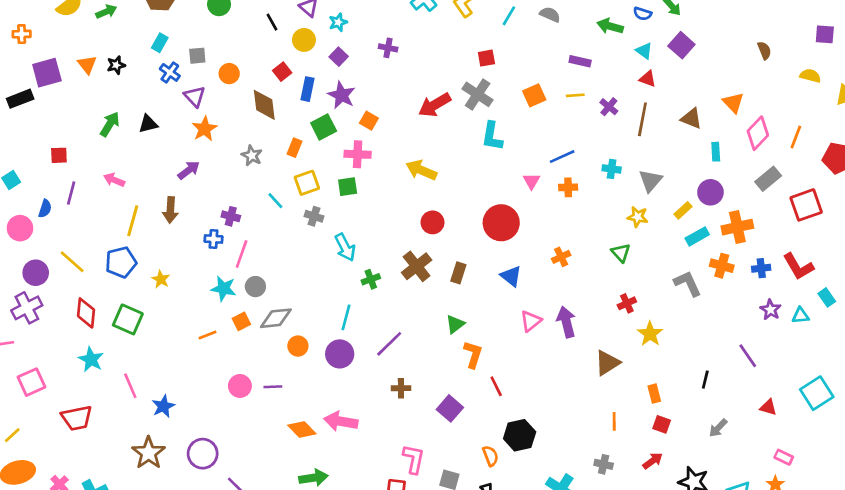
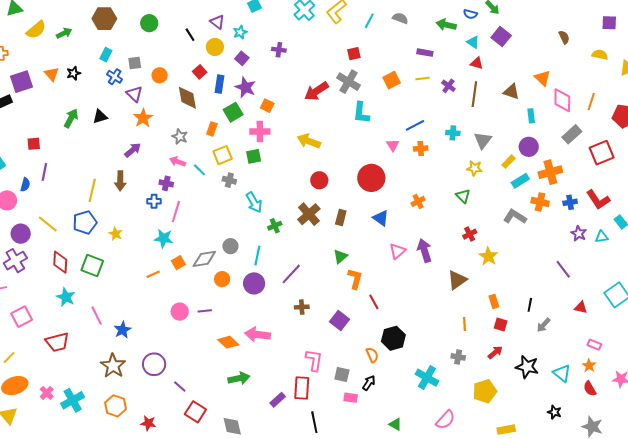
pink diamond: (758, 133) -> (562, 100), turned -40
pink arrow: (114, 180) -> (178, 162), moved
gray L-shape: (688, 283) -> (515, 217), turned -30
gray circle: (255, 287) -> (230, 246), moved
black line: (705, 380) -> (530, 305), moved

